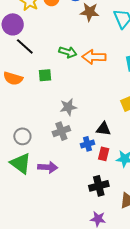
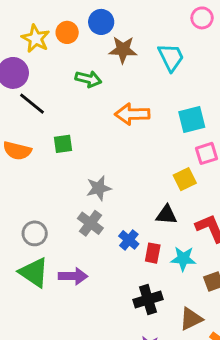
green arrow: (68, 52) -> (88, 79), moved
black triangle: (103, 129) -> (166, 215), moved
gray cross: (61, 131) -> (90, 223), turned -30
blue cross: (88, 144) -> (129, 240), turned -32

